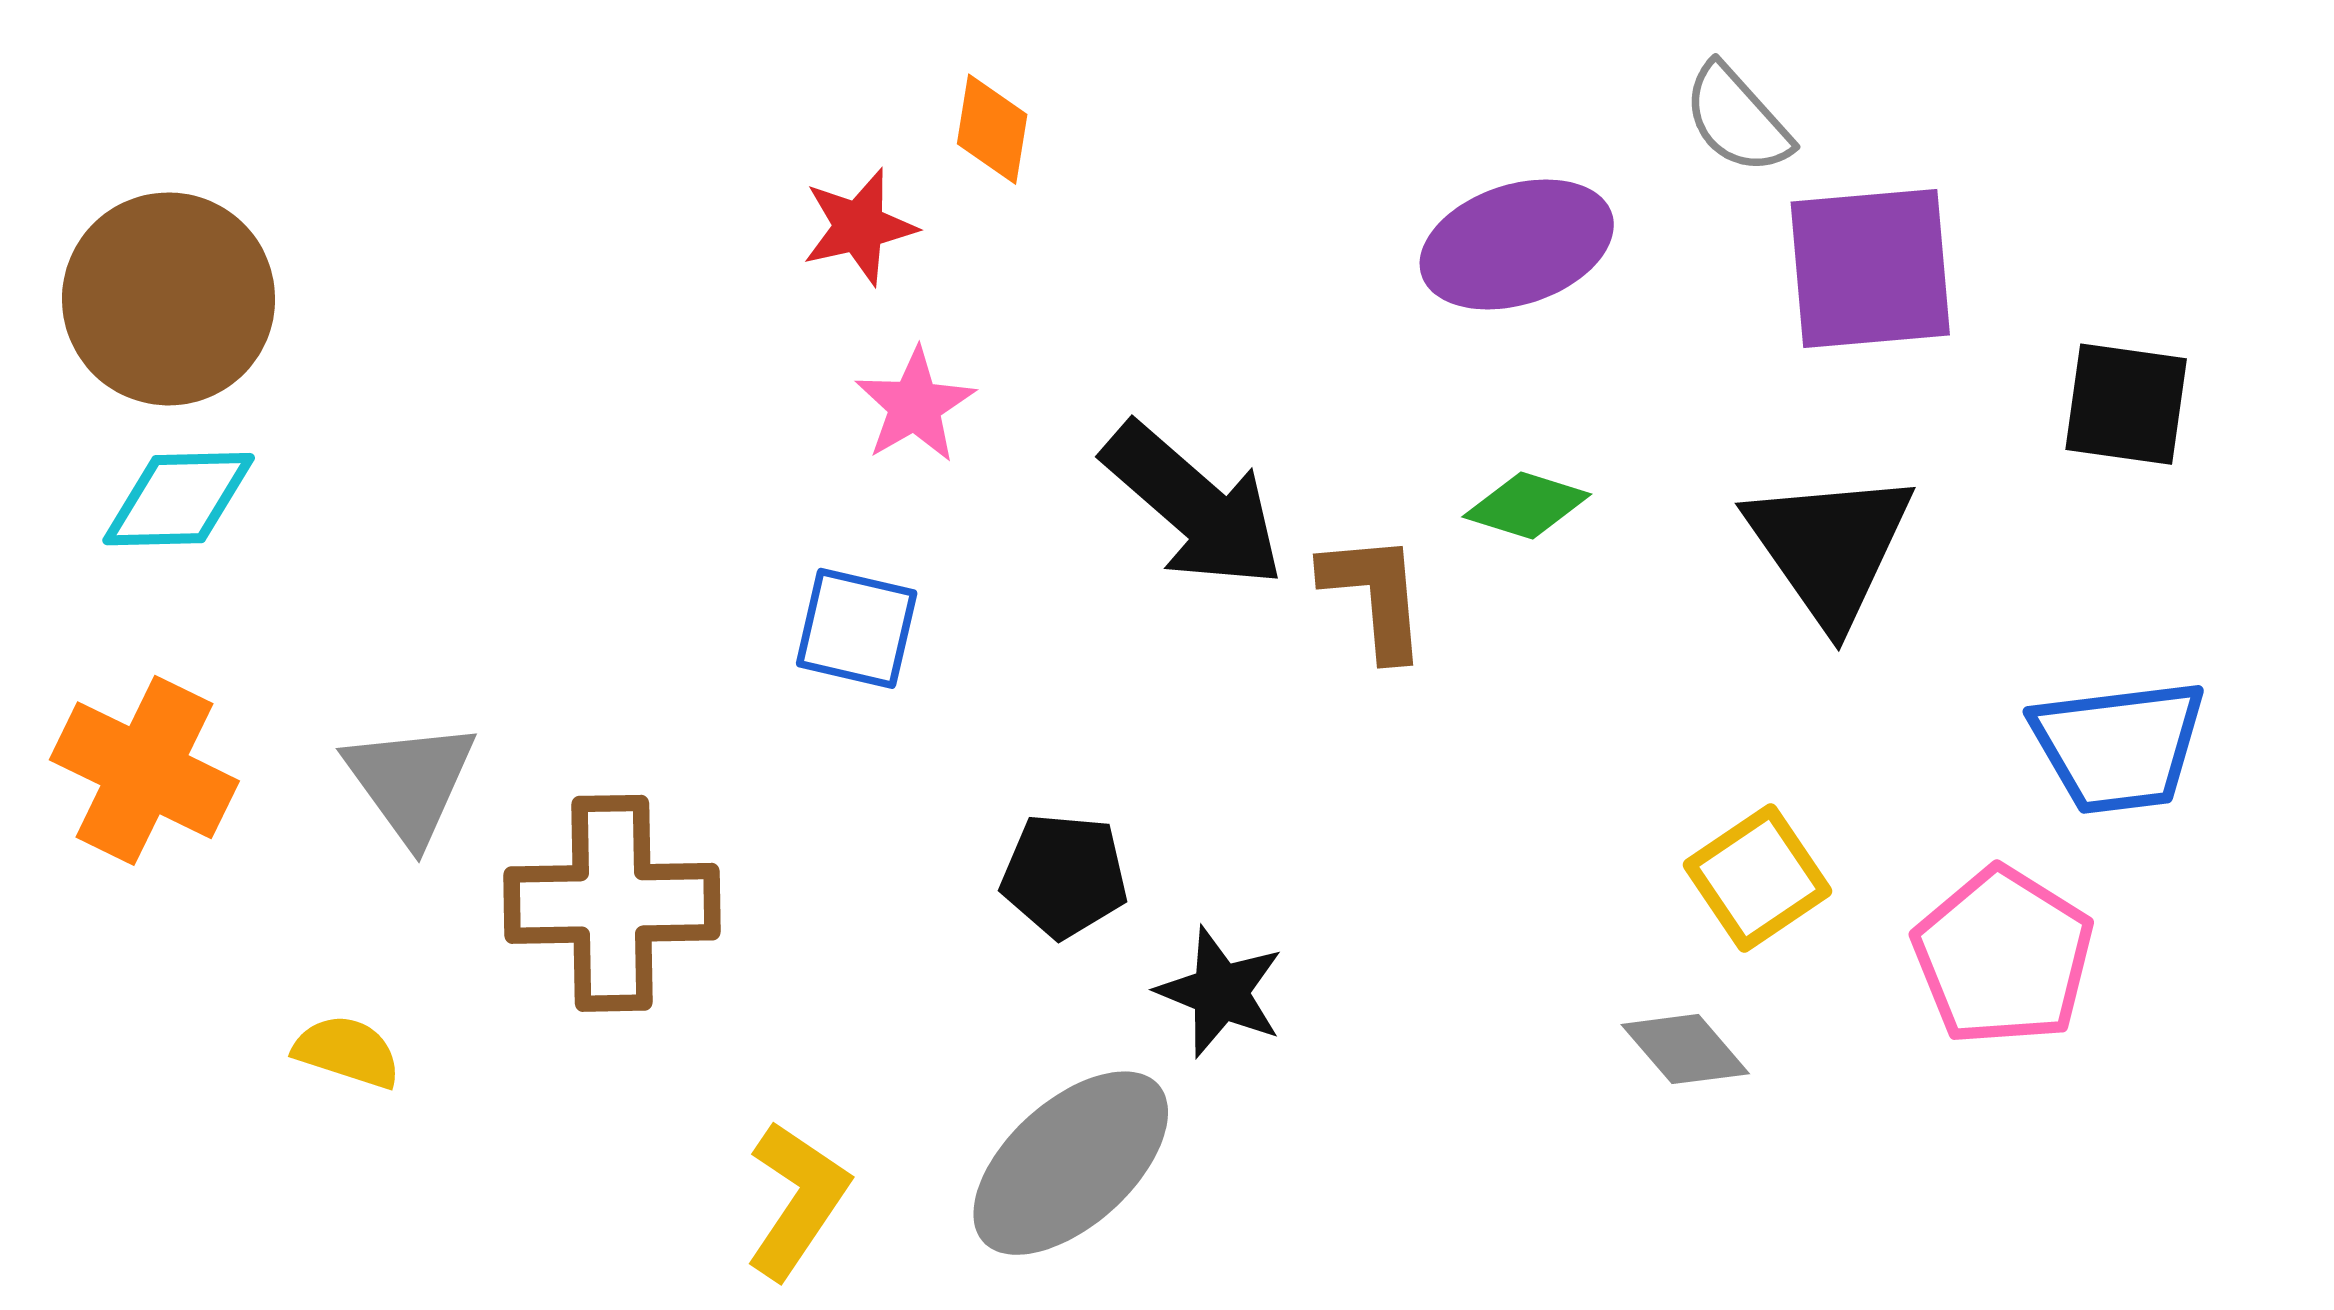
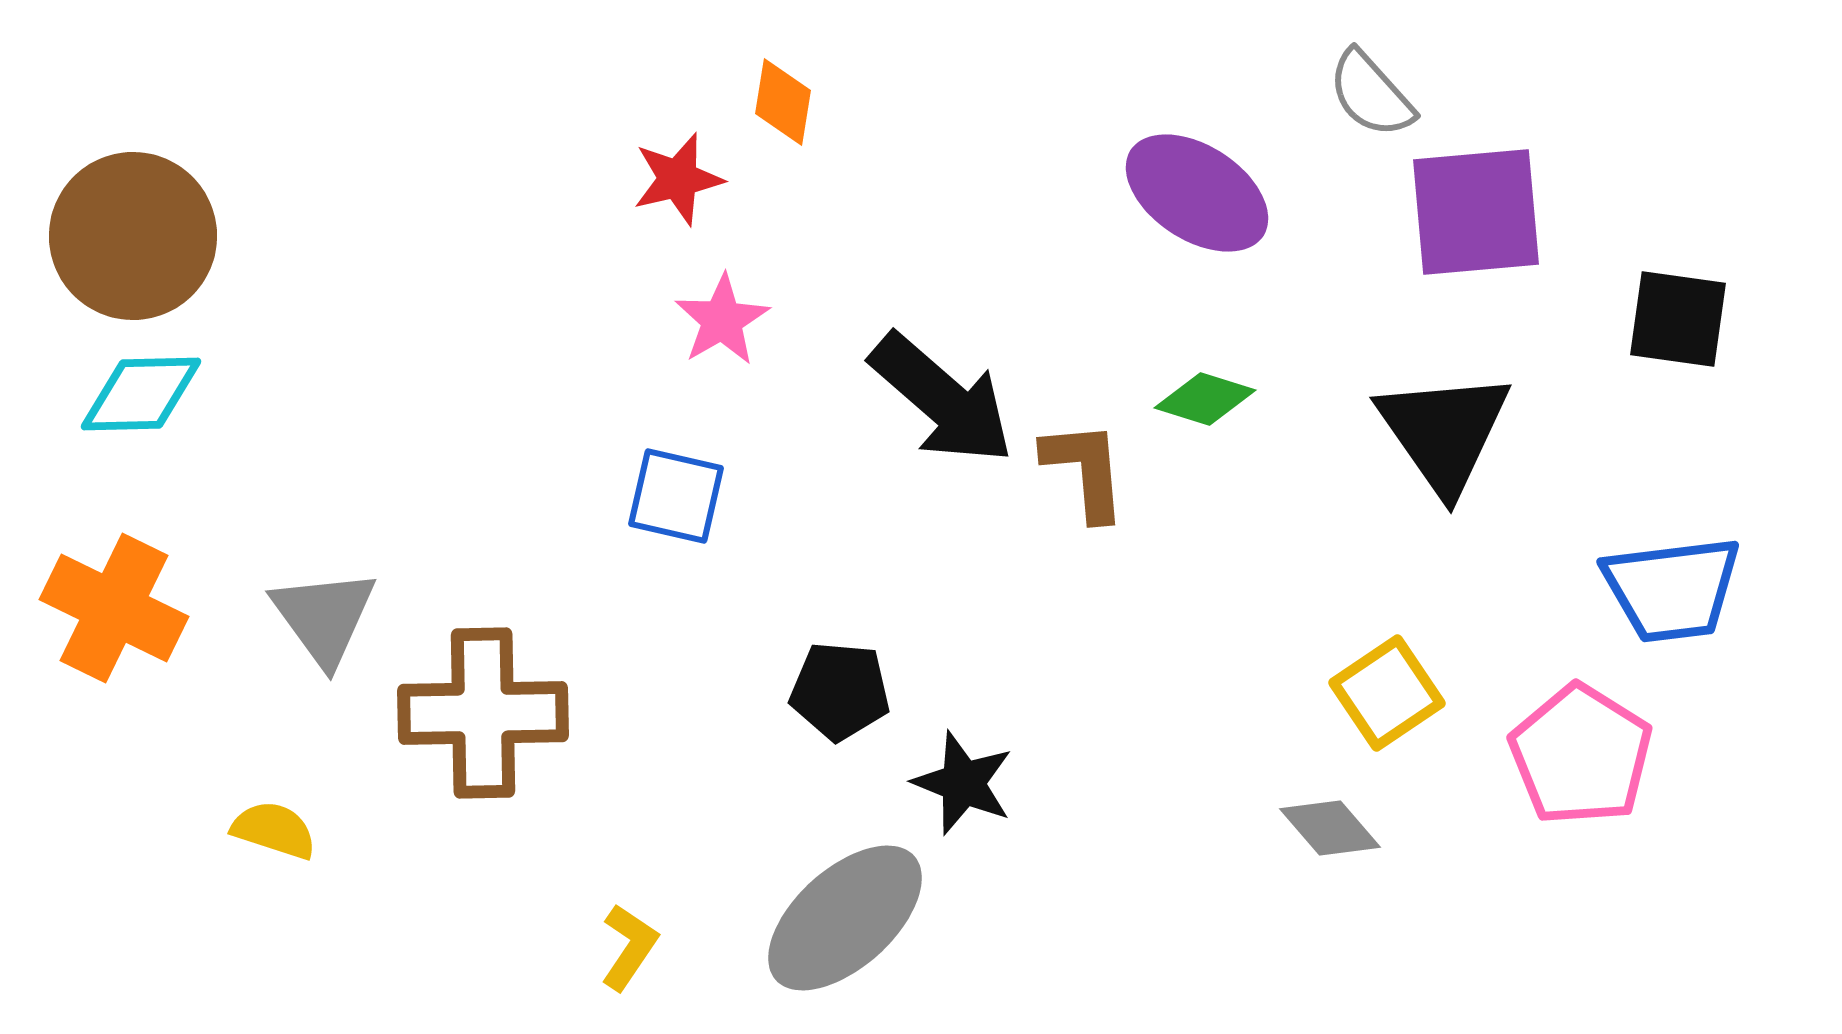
purple ellipse: (1517, 244) -> (1197, 193), turned 51
yellow L-shape: (797, 1200) -> (629, 947), size x0.7

